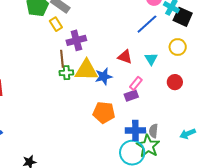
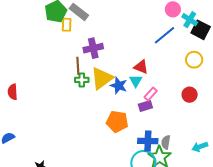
yellow rectangle: (56, 24) -> (67, 25), moved, turned 32
cyan triangle: (151, 59) -> (136, 81), moved
yellow triangle: (86, 70) -> (102, 78), turned -40
blue star: (104, 76) -> (119, 86), turned 30

